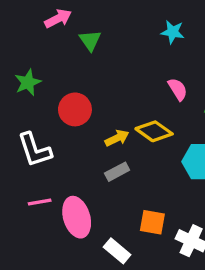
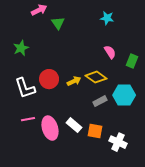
red circle: (75, 109) -> (49, 79), moved
gray rectangle: (117, 172) -> (100, 101), moved
white rectangle: (117, 251) -> (74, 125), moved

